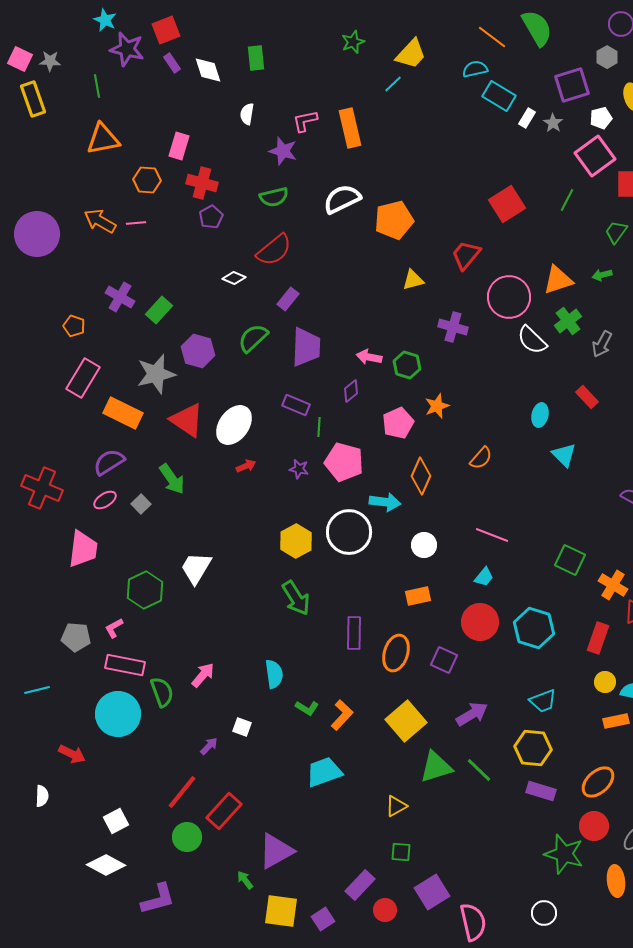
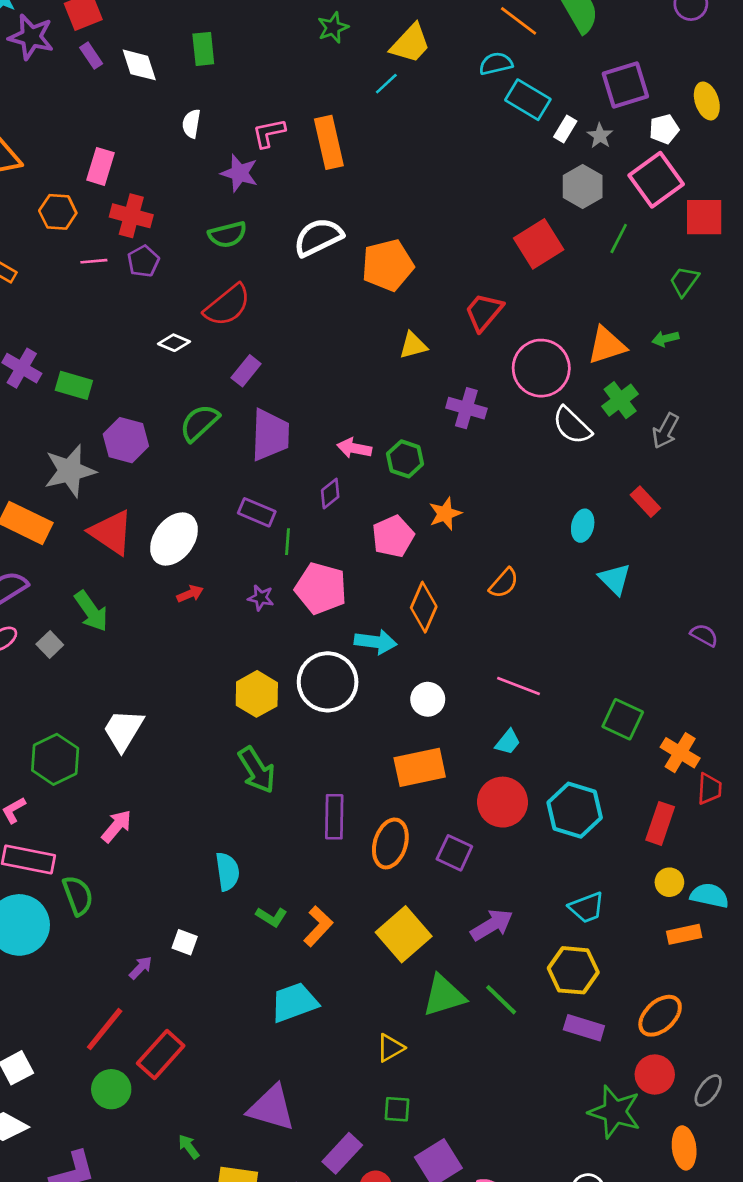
gray hexagon: (607, 57) -> (583, 186), moved, size x1.4
pink line: (136, 223) -> (94, 261), moved
green rectangle: (159, 310) -> (74, 385), turned 64
orange rectangle: (418, 596) -> (420, 767), size x1.5
pink arrow: (203, 675) -> (117, 826), moved
purple triangle: (276, 851) -> (271, 1108), moved, turned 45

